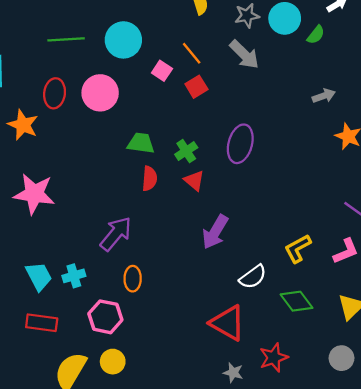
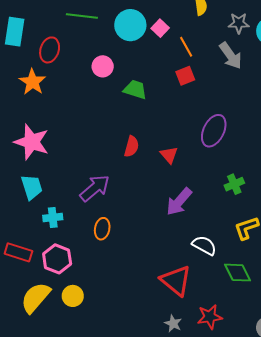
pink square: (162, 71) -> (160, 28), moved
red ellipse: (55, 93) -> (50, 50), moved
pink circle: (100, 93) -> (103, 66), size x0.7
green trapezoid: (141, 143) -> (135, 90), moved
green cross: (186, 151) -> (234, 184), moved
cyan trapezoid: (39, 276) -> (32, 187), moved
white semicircle: (253, 277) -> (204, 245), turned -125
pink hexagon: (105, 317) -> (57, 259), moved

